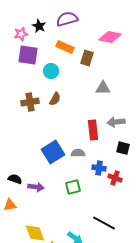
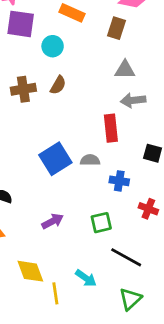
brown rectangle: (87, 58) -> (116, 28), moved
gray arrow: (116, 122) -> (133, 100), moved
red cross: (115, 178) -> (148, 209), moved
purple arrow: (36, 187) -> (53, 221), moved, turned -35
green square: (73, 187) -> (101, 223), moved

